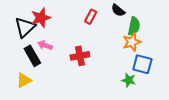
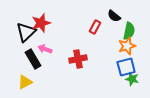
red rectangle: (91, 17) -> (95, 27), moved
blue square: (142, 64) -> (126, 67), moved, turned -30
green star: (129, 80) -> (132, 79), moved

